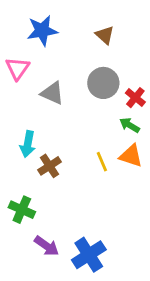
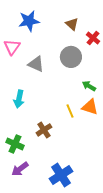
red cross: (135, 98) -> (93, 38), moved
brown cross: (49, 166) -> (44, 130), moved
purple arrow: (47, 246) -> (20, 169), moved, turned 108

